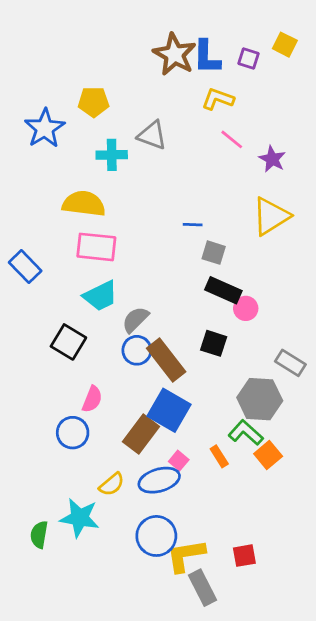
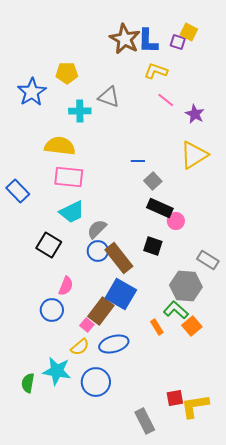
yellow square: (285, 45) -> (189, 32), moved
gray square: (214, 253) -> (153, 181), turned 30
pink square: (179, 461) -> (87, 325), moved
blue circle: (156, 536) -> (96, 382), moved
yellow L-shape: (186, 556) -> (195, 406), moved

